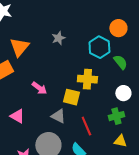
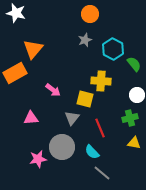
orange circle: (118, 28) -> (90, 14), moved
gray star: (58, 38) -> (85, 40), moved
pink triangle: (17, 116) -> (31, 118), turned -35
gray triangle: (58, 116) -> (72, 118), turned 42

